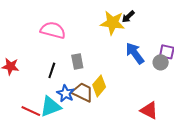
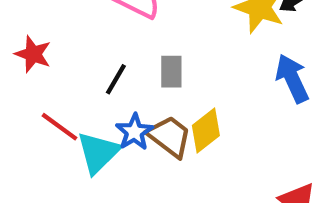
cyan triangle: (51, 107) -> (98, 153), turned -35
red line: (31, 111) -> (60, 127), moved

